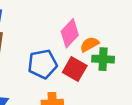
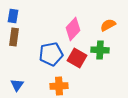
orange semicircle: (89, 44) -> (108, 25), moved

